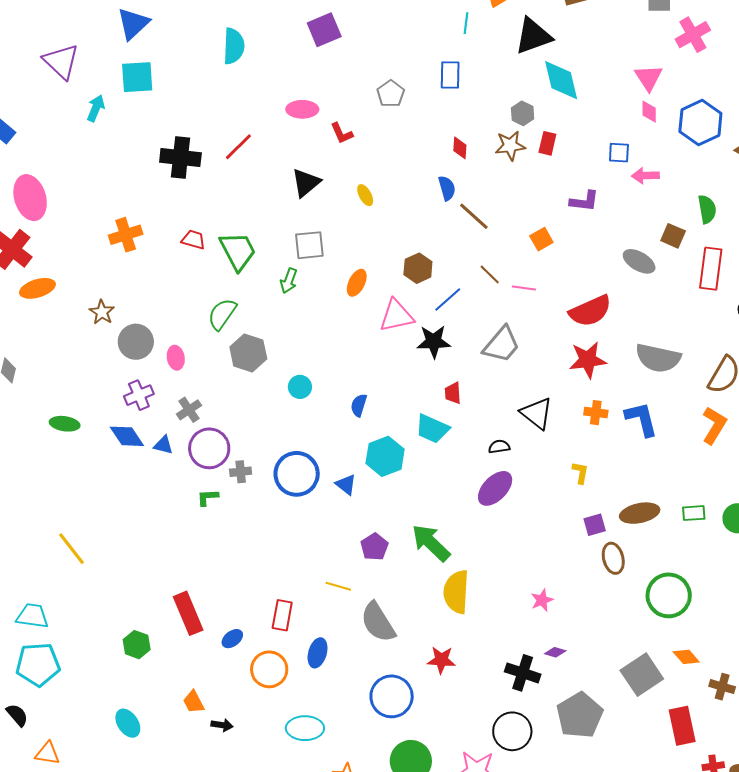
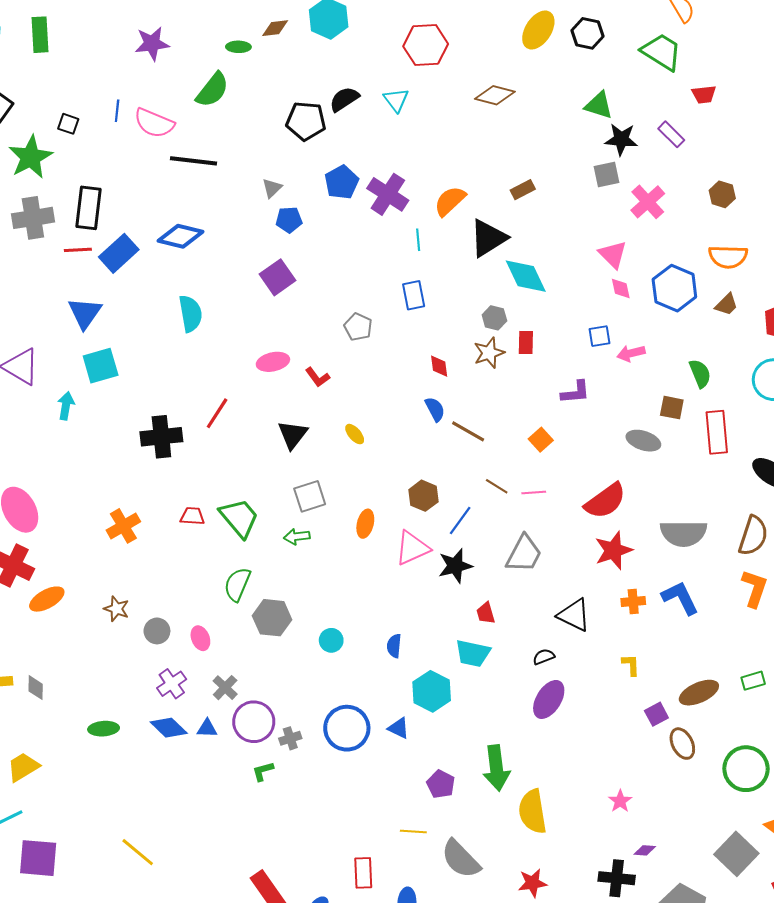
green arrow: (289, 281) -> (297, 537), turned 75
gray circle: (136, 342) -> (157, 631), size x0.7
green arrow: (431, 543) -> (496, 768), turned -129

